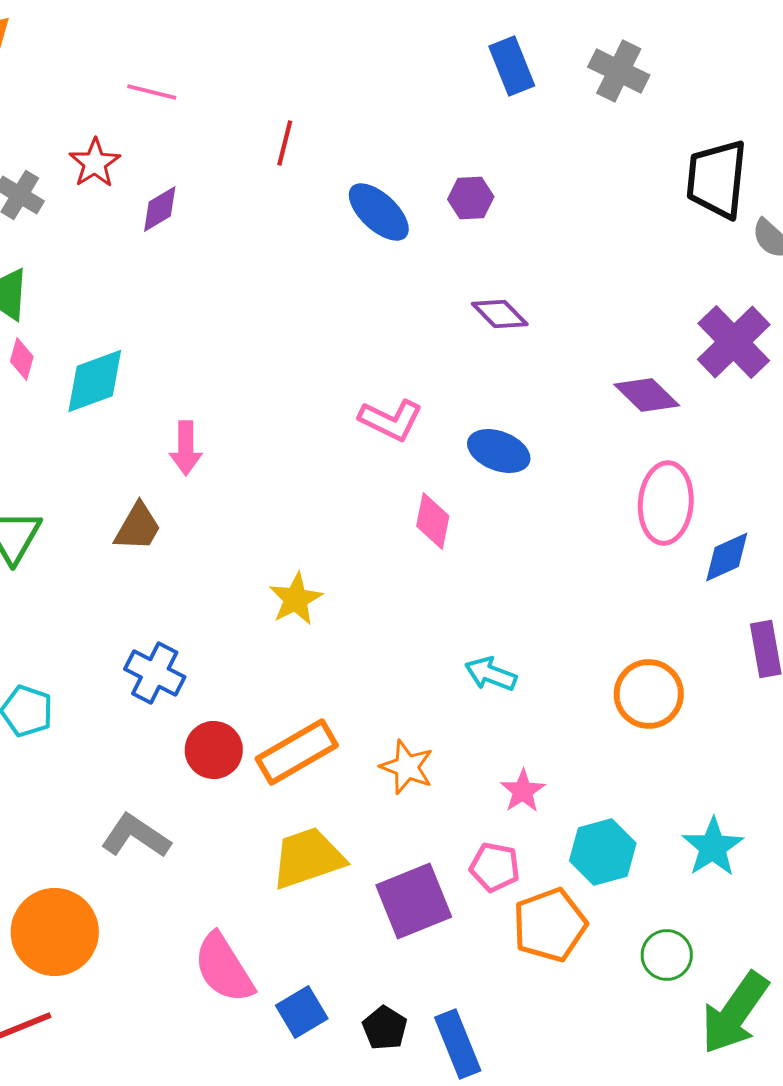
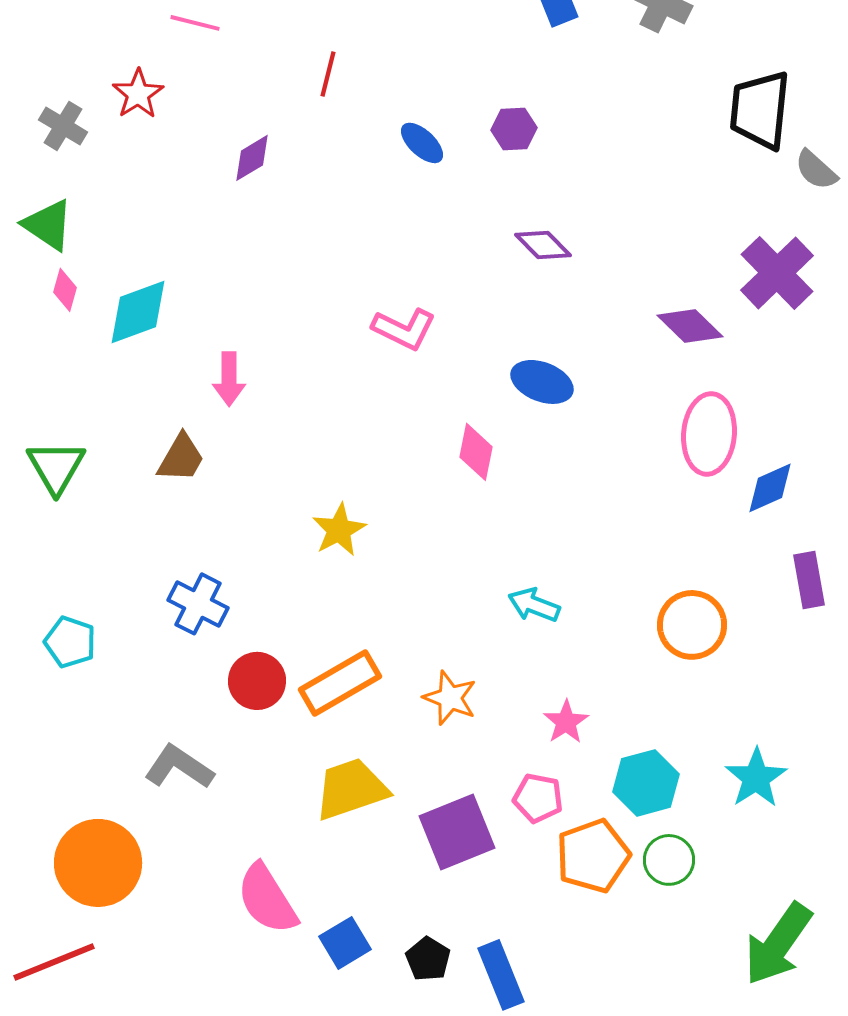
purple diamond: (160, 209) -> (252, 158), moved
blue ellipse: (379, 212) -> (422, 143), size x0.7
pink L-shape: (391, 420) -> (404, 329), moved
green circle: (667, 955) -> (669, 860), moved

